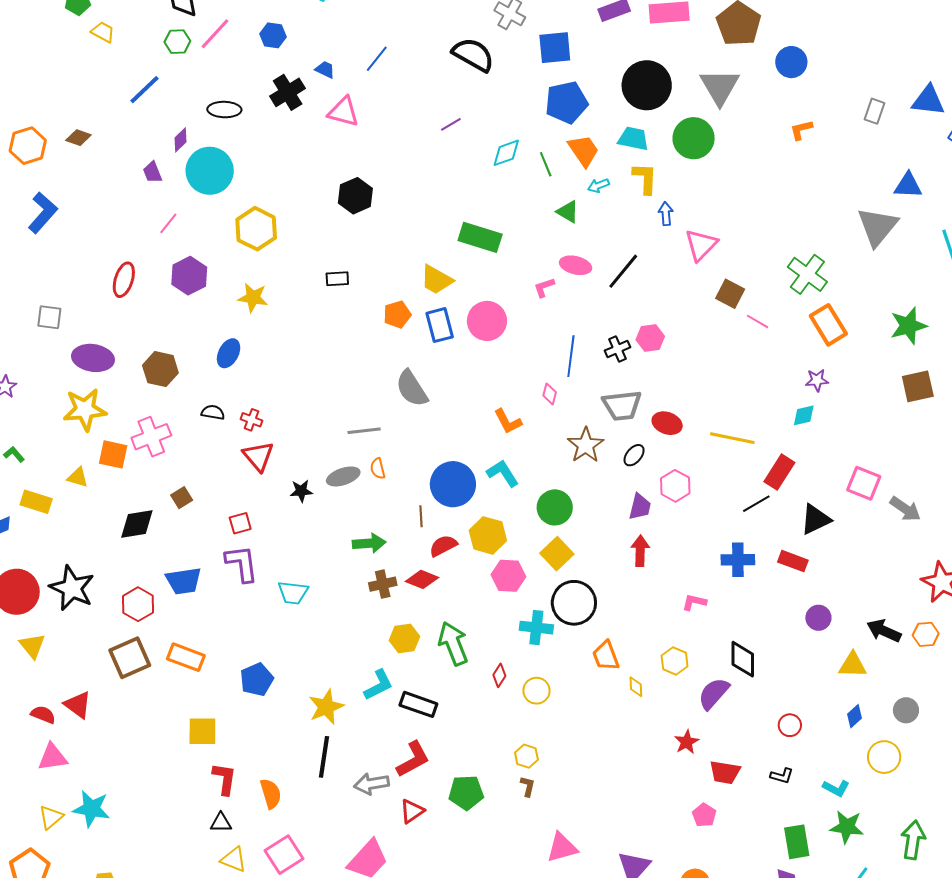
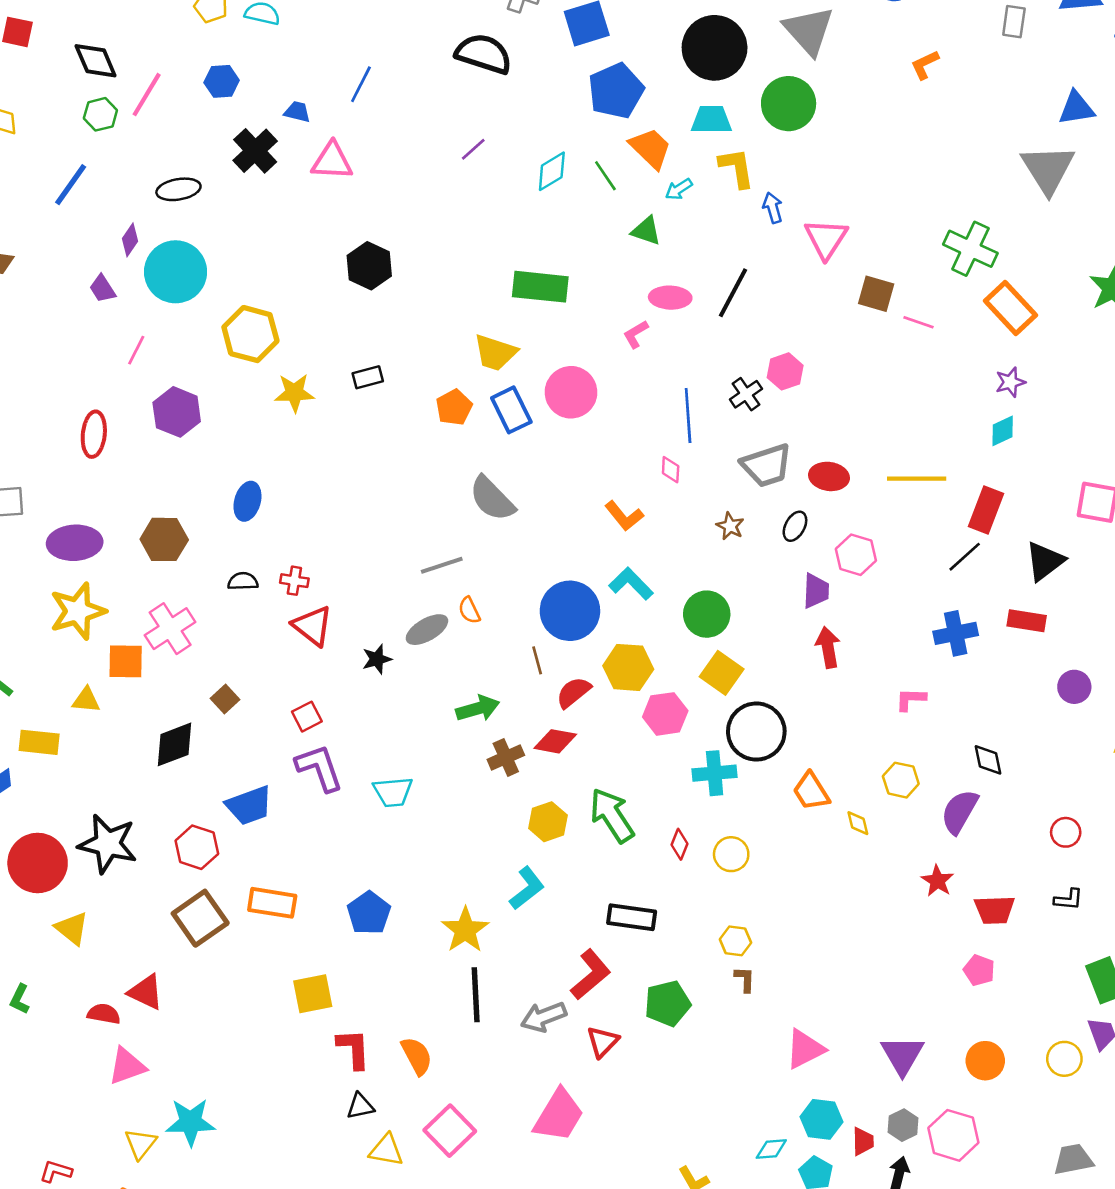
yellow star: (253, 298) -> (294, 393), moved
brown star: (586, 445) -> (730, 526), size x0.6
black diamond: (743, 659) -> (988, 760), size x0.7
black rectangle: (418, 704) -> (632, 917), moved

